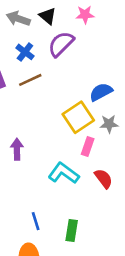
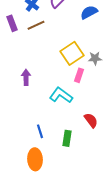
blue semicircle: (101, 92) -> (89, 12), moved
red semicircle: (104, 179) -> (91, 120), moved

